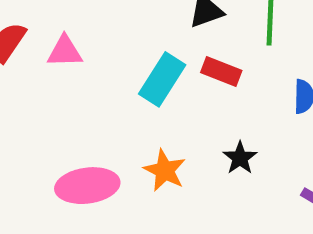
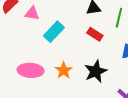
cyan rectangle: (162, 79) -> (54, 32), moved
black star: (240, 158) -> (96, 71), size x1.6

